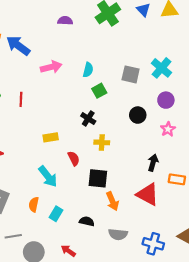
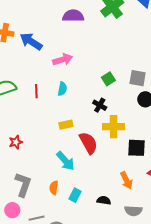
purple semicircle: (65, 21) -> (73, 16), size x1.5
cyan semicircle: (88, 70) -> (62, 89), moved
gray square: (131, 74) -> (138, 78), moved
yellow cross: (102, 142) -> (114, 127), size x1.5
red semicircle: (74, 158) -> (88, 143), size x1.6
black square: (98, 178) -> (136, 148), moved

